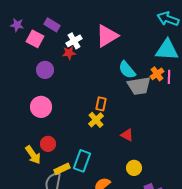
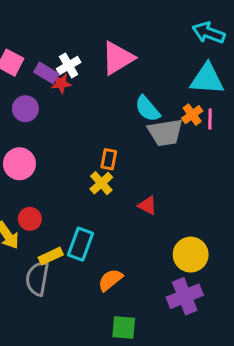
purple rectangle: (52, 25) -> (46, 73), moved
yellow circle: (134, 168) -> (191, 255), moved, size x1.5

